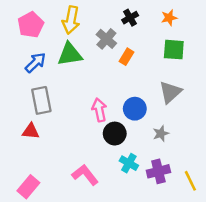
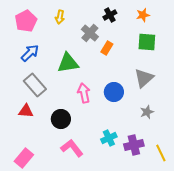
yellow arrow: (71, 20) -> (60, 17), size x0.6
green triangle: (70, 54) -> (68, 63), moved
gray rectangle: (41, 100) -> (35, 85), turned -30
black circle: (115, 134) -> (61, 119), moved
gray star: (161, 134) -> (147, 112), moved
cyan cross: (129, 163) -> (109, 138), turned 35

